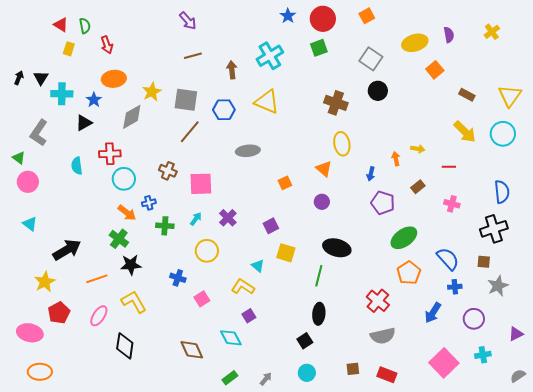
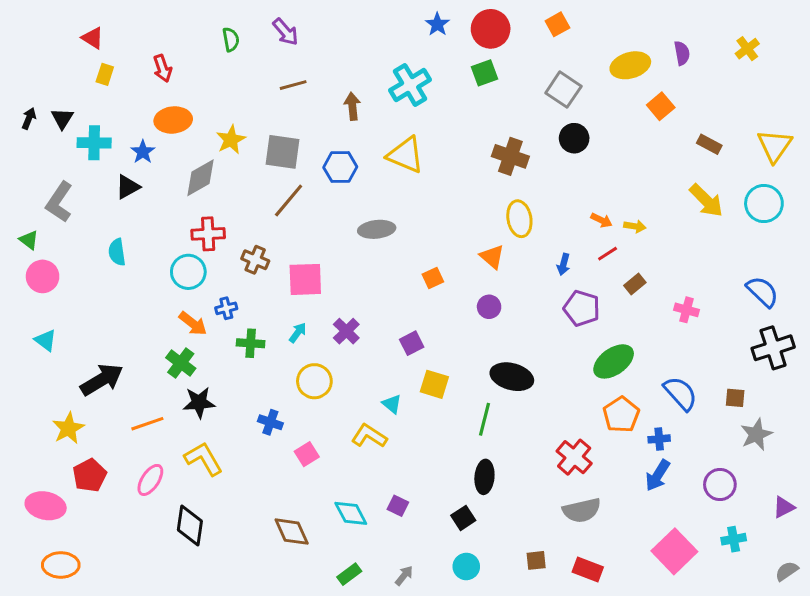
green semicircle: (85, 26) -> (231, 39), moved
red cross: (110, 154) -> (208, 234), moved
orange arrow: (396, 159) -> (601, 220), moved, turned 128
red line: (449, 167) -> (608, 254), moved, turned -32
blue semicircle: (502, 192) -> (762, 292), turned -40
black cross: (494, 229) -> (773, 348), moved
blue cross: (455, 287) -> (659, 439), moved
purple square: (249, 316) -> (398, 506), moved, turned -32

